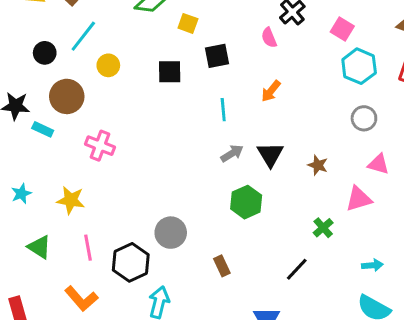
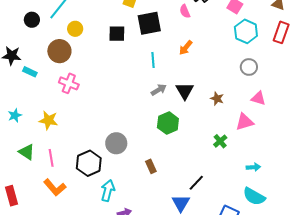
black square: (217, 56) -> (149, 23), size x1.4
brown circle: (67, 96) -> (59, 51), moved
pink line: (88, 248) -> (51, 158), moved
black line: (297, 269) -> (196, 183), moved

